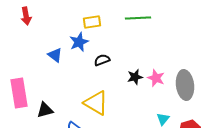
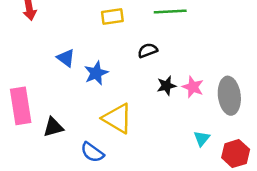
blue star: (79, 42) -> (96, 73), moved
black semicircle: (102, 60) -> (148, 50), moved

